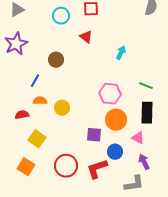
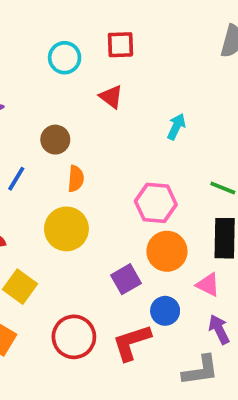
orange semicircle: (40, 101) -> (76, 179), moved, turned 96
yellow circle: (62, 108) -> (66, 229), size x1.5
purple square: (94, 135) -> (126, 279), turned -35

